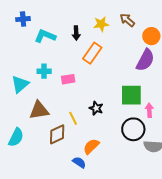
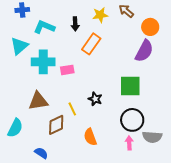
cyan cross: (44, 71) -> (43, 62), size x1.6
cyan triangle: (20, 84) -> (19, 46), moved
pink arrow: (149, 110) -> (129, 143), moved
orange semicircle: (91, 146) -> (90, 137), turned -66
blue semicircle: (79, 162) -> (41, 153), moved

